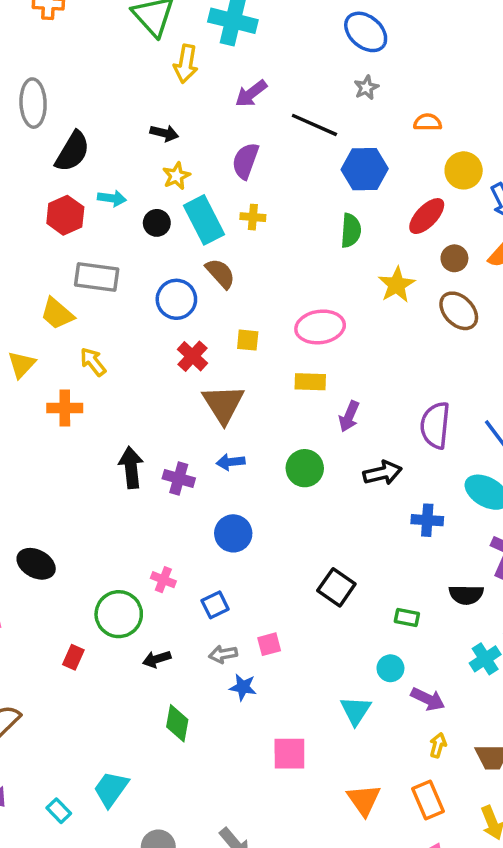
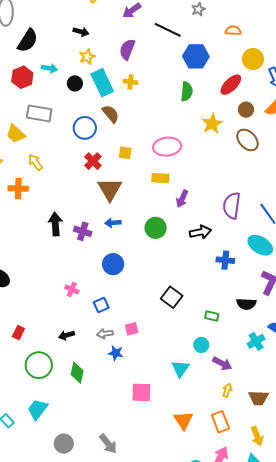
green circle: (119, 614) -> (39, 365), moved

